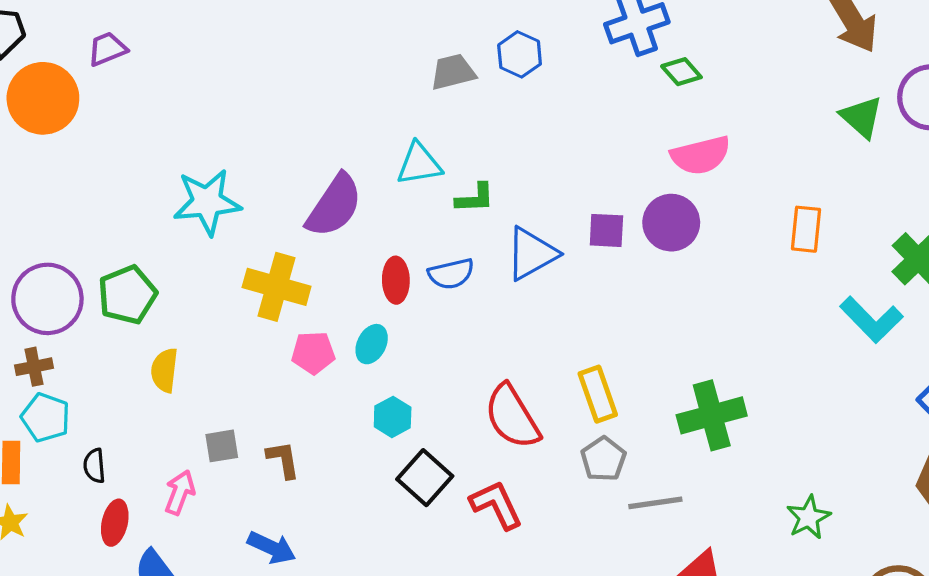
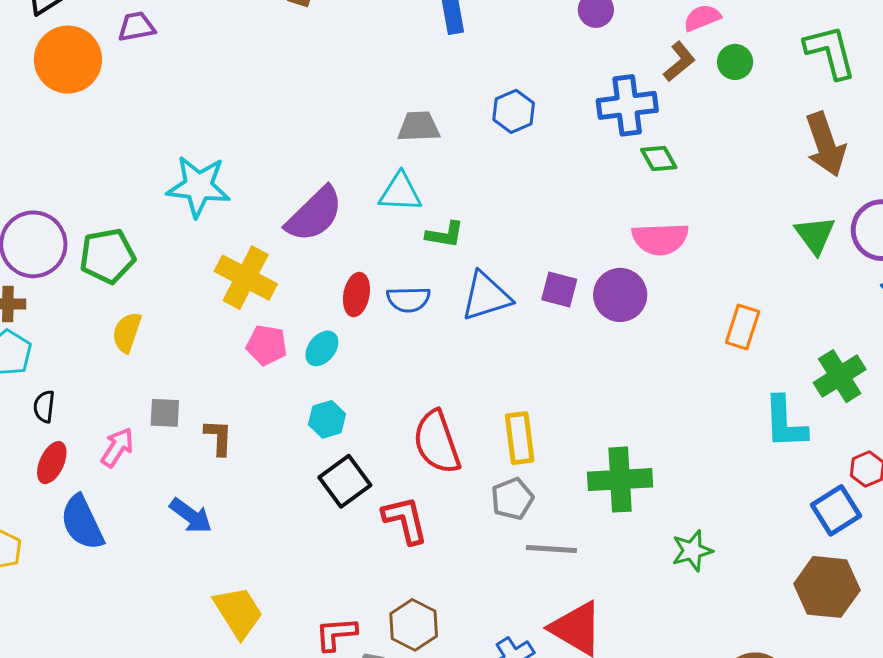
gray trapezoid: (453, 72) -> (419, 127), moved
cyan L-shape: (871, 320) -> (785, 423), turned 30
green star: (809, 517) -> (692, 551), moved

